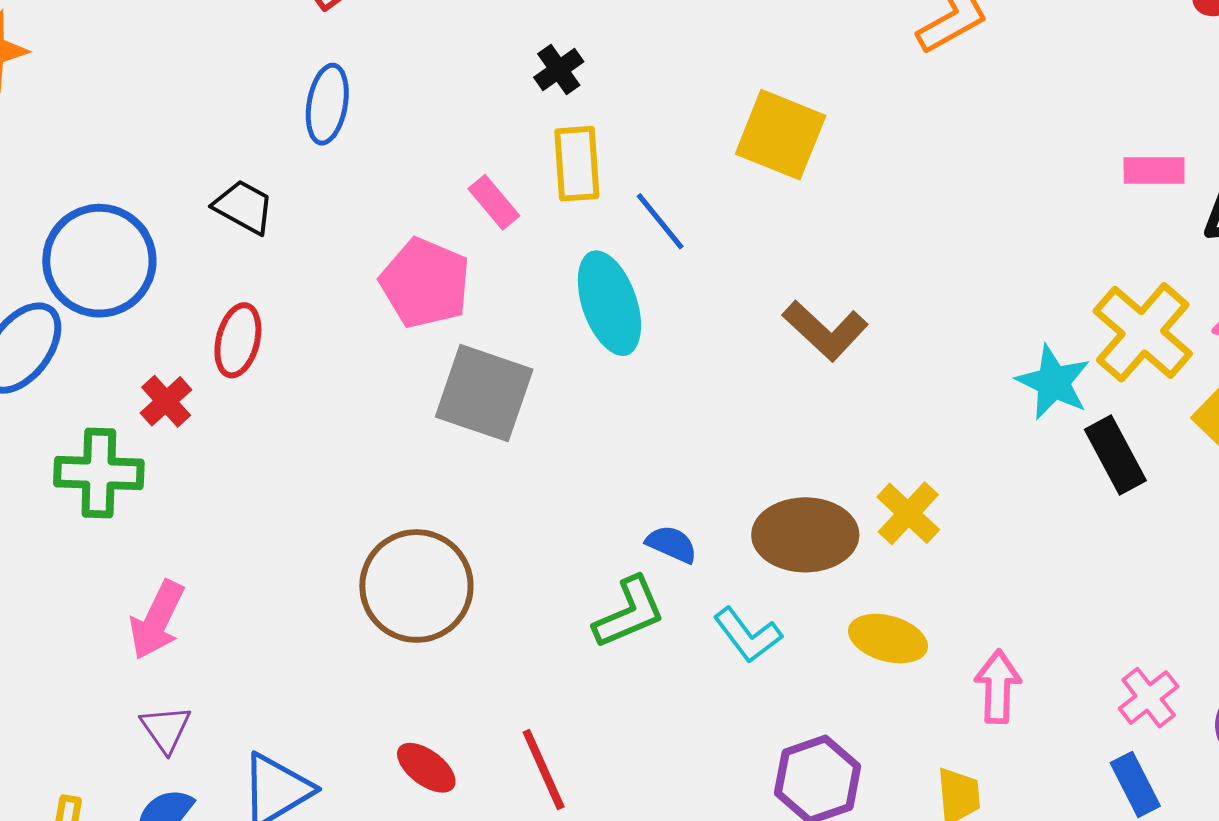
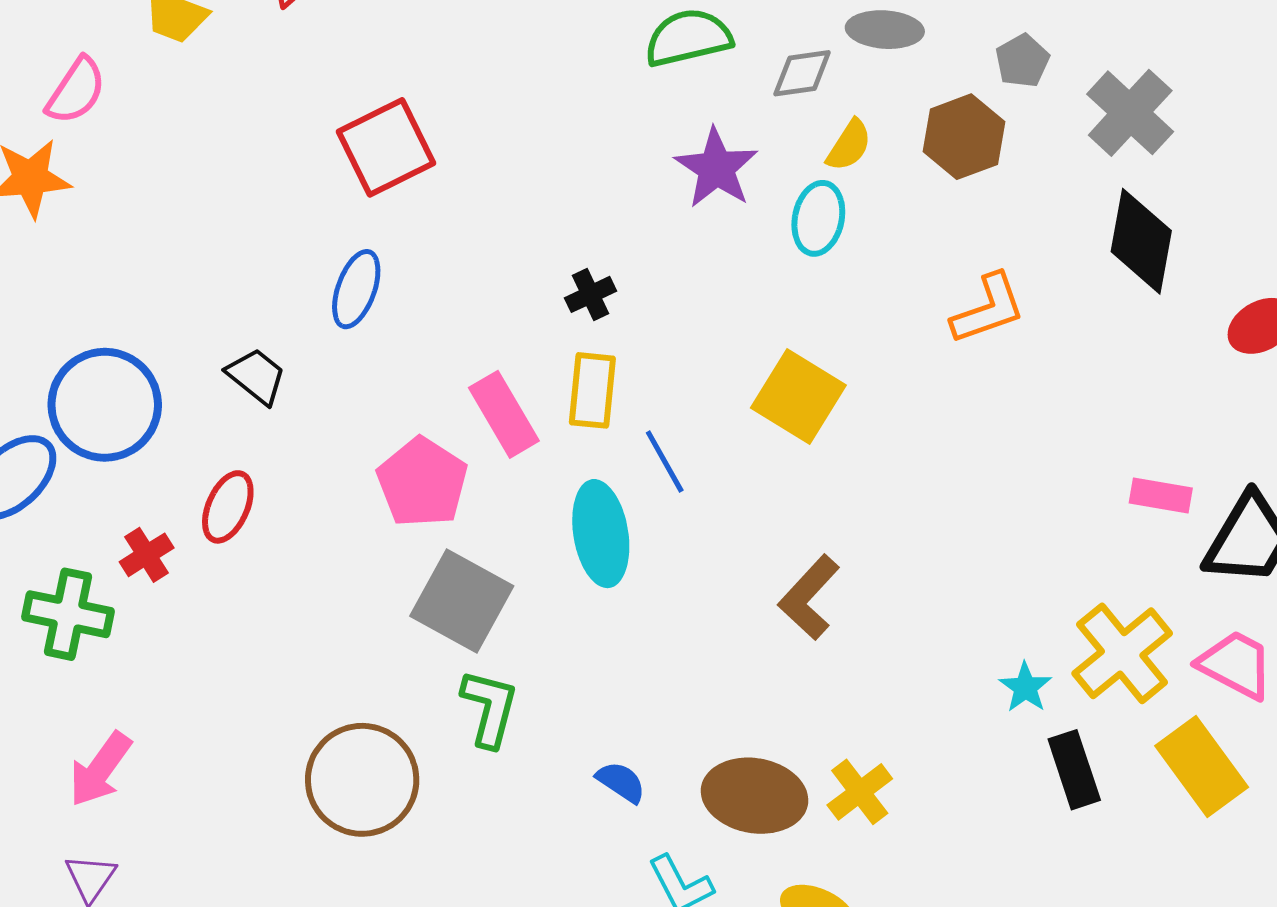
pink rectangle: (494, 202) -> (504, 414), size x1.5
brown L-shape: (825, 331) -> (809, 597), turned 80
cyan star: (1053, 382) -> (1025, 687), size x0.7
green L-shape: (629, 613) -> (490, 708), moved, turned -62

